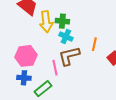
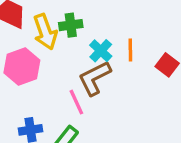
cyan cross: (66, 37) -> (101, 51), moved, turned 32
pink hexagon: (26, 56) -> (22, 67), moved

